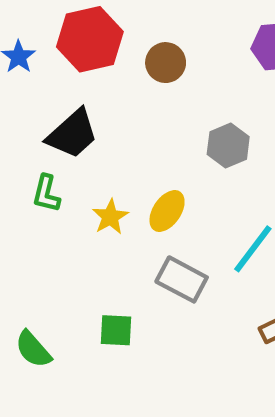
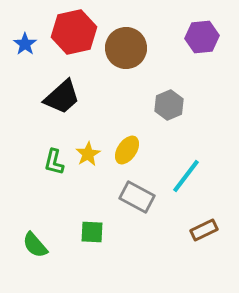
brown circle: (166, 63) -> (126, 48), size x1.5
green L-shape: (46, 194) -> (54, 162), moved

